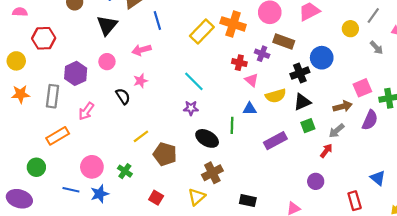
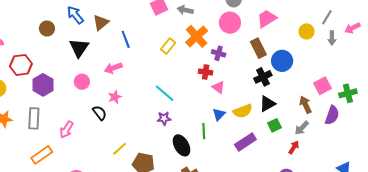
orange cross: (233, 24) -> (197, 36), turned 35
yellow rectangle: (202, 32) -> (168, 46), size x0.7
brown rectangle: (284, 42) -> (258, 48), moved, turned 48
gray arrow: (376, 48) -> (332, 38), moved, turned 48
purple cross: (262, 54) -> (219, 53), moved
purple hexagon: (76, 73) -> (43, 85), moved
yellow semicircle: (276, 96) -> (243, 111), moved
brown arrow: (343, 106) -> (305, 105), turned -96
blue triangle: (250, 109) -> (219, 114), turned -40
black ellipse: (207, 138) -> (181, 145), turned 35

